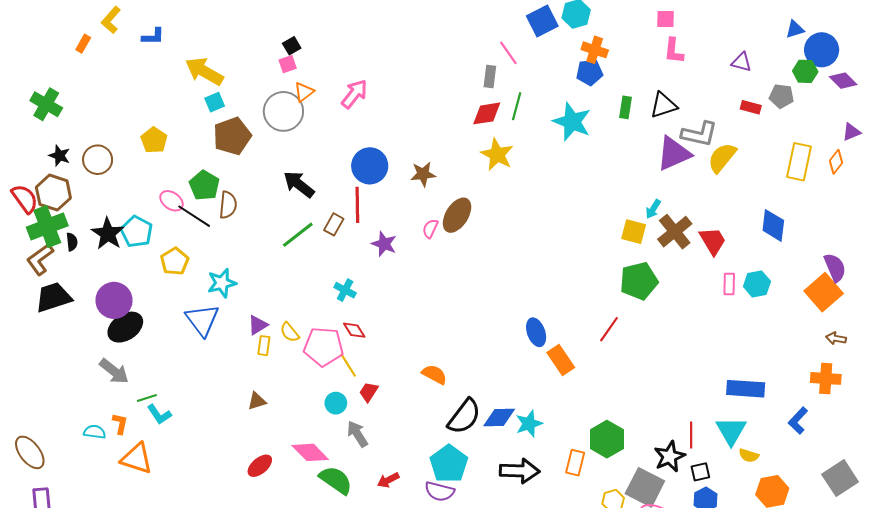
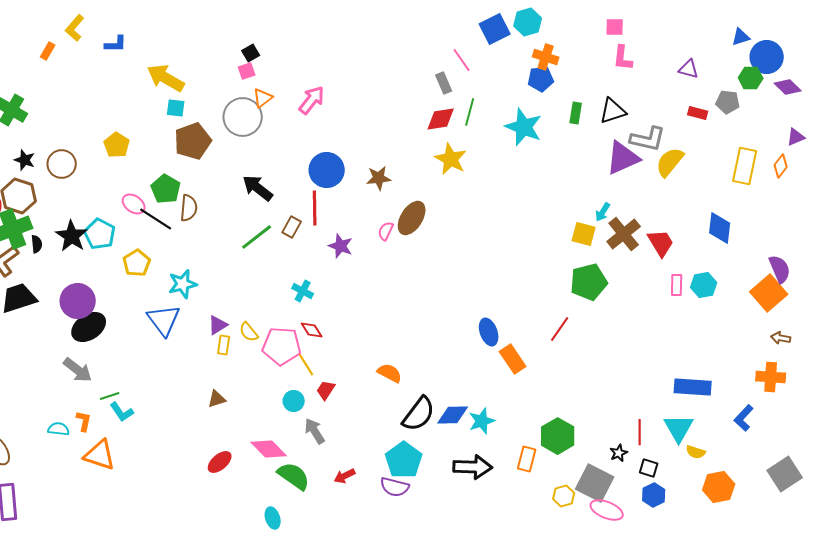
gray rectangle: (490, 77) -> (444, 83), turned -30
cyan square: (215, 102) -> (176, 108), turned 30
black star: (670, 457) -> (619, 453), size x0.6
black square: (700, 472) -> (649, 468), turned 30

